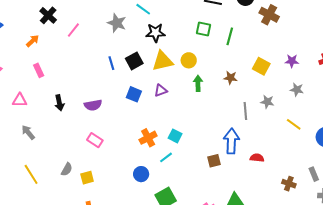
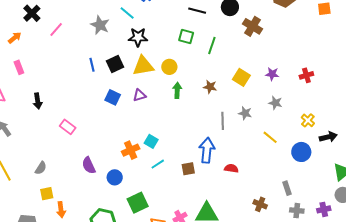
purple semicircle: (93, 105) -> (89, 165), moved, turned 72
orange cross: (148, 138) -> (131, 150), moved
pink rectangle: (95, 140) -> (68, 127), moved
cyan line: (166, 157) -> (158, 164), moved
yellow square: (87, 178) -> (47, 194), moved
brown cross: (289, 184) -> (260, 204), moved

